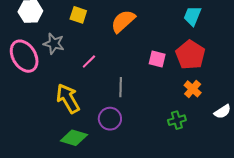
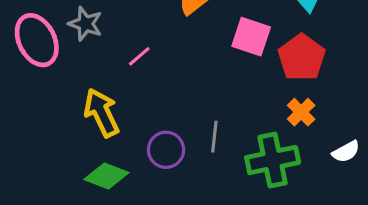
pink square: (157, 59) -> (251, 37), moved, size x1.4
gray line: (121, 87) -> (214, 137), moved
green cross: (177, 120) -> (273, 160), size x1.8

